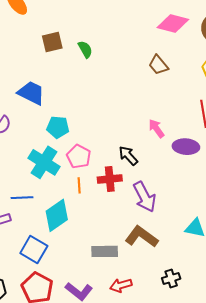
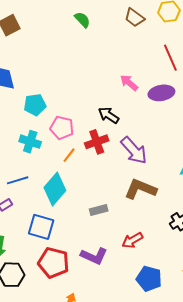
green semicircle: (85, 49) -> (82, 20), moved
brown trapezoid: (158, 65) -> (134, 18), moved
cyan cross: (44, 162) -> (30, 142), size x0.7
orange line: (79, 185) -> (69, 155), turned 56
gray rectangle: (105, 251) -> (99, 210), moved, size x0.7

